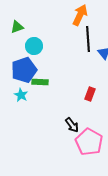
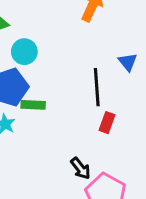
black line: (88, 39) -> (97, 87), moved

